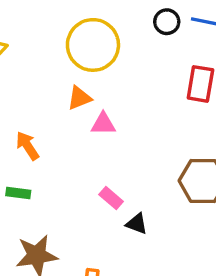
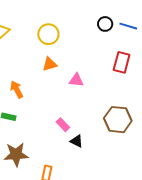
yellow circle: (93, 45) -> (48, 34), moved, size x0.7
pink triangle: (103, 124) -> (76, 80), moved

